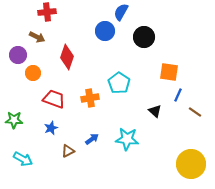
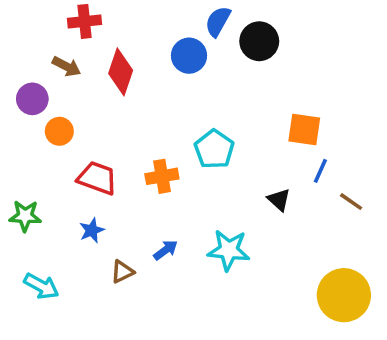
black circle: (144, 37) -> (259, 41), moved
red diamond: (67, 57) -> (121, 72), moved

